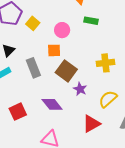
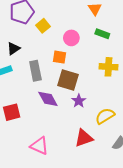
yellow cross: (105, 63) -> (109, 67), moved
brown square: (66, 71) -> (68, 80), turned -30
purple diamond: (52, 104) -> (48, 99), moved

